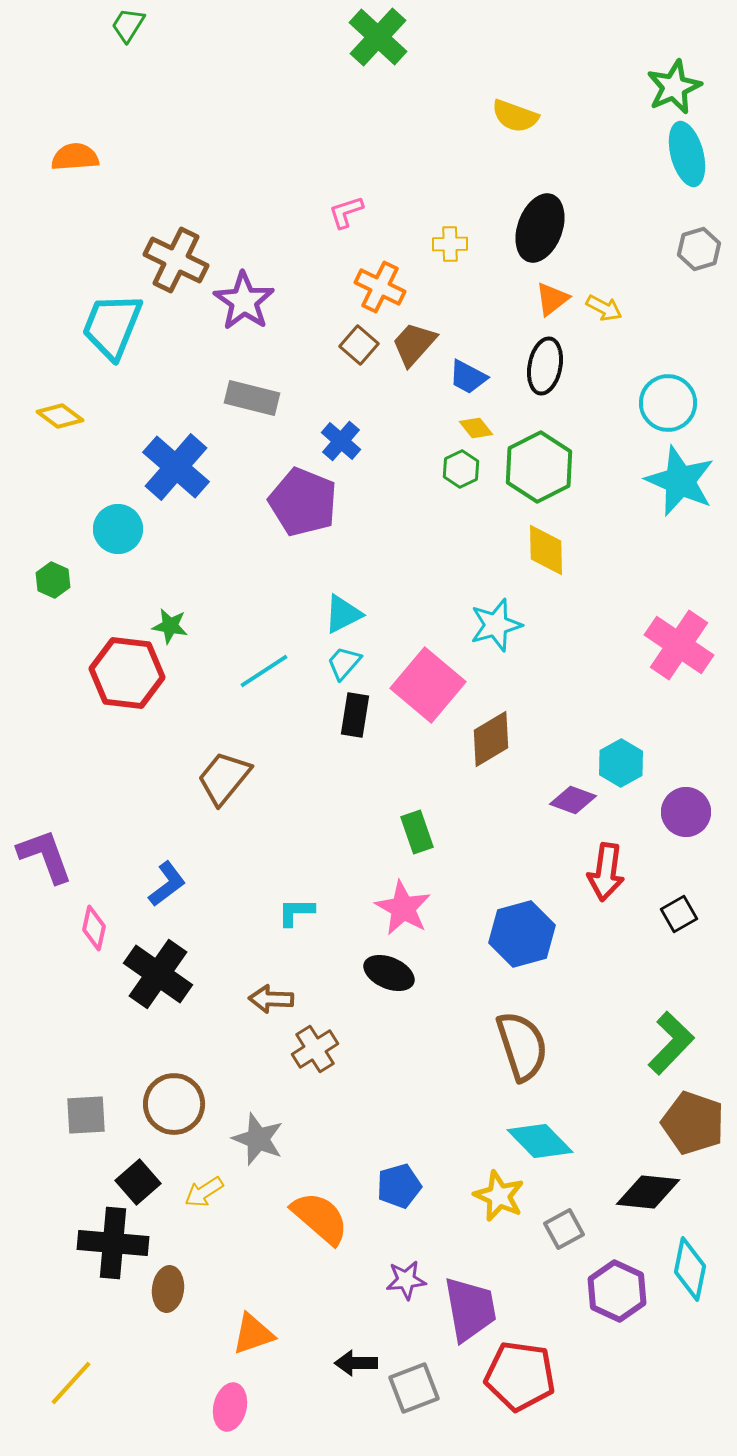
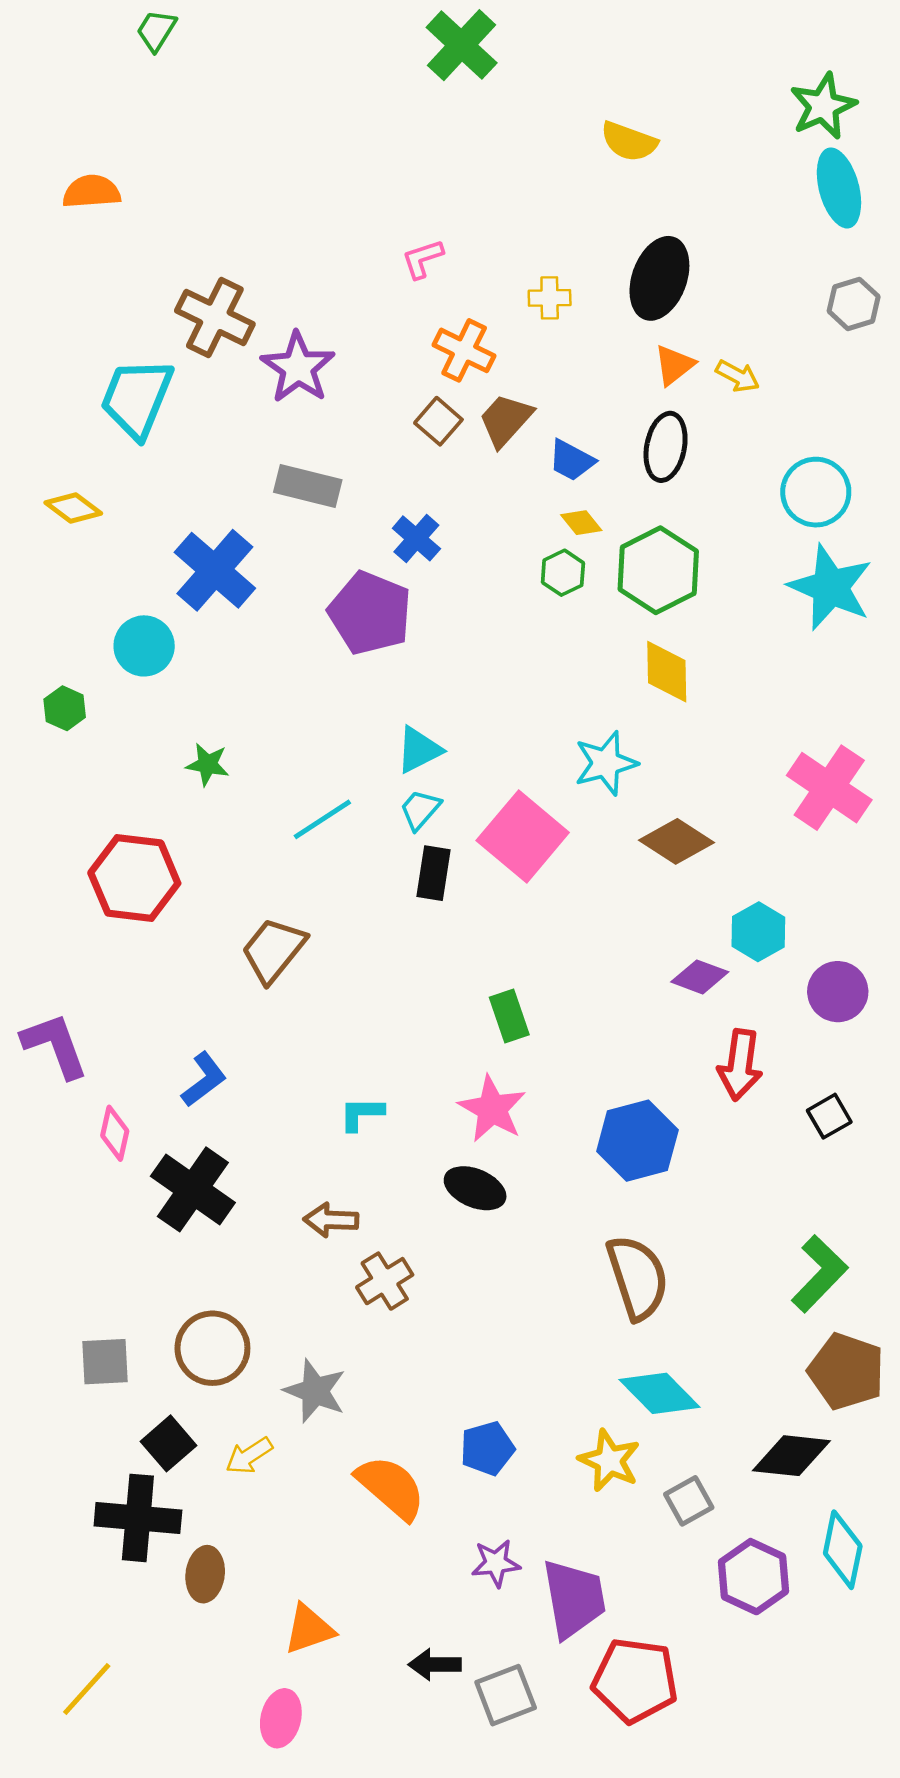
red hexagon: (127, 673) -> (134, 878), moved
brown diamond: (491, 739) -> (677, 841), moved, turned 64

